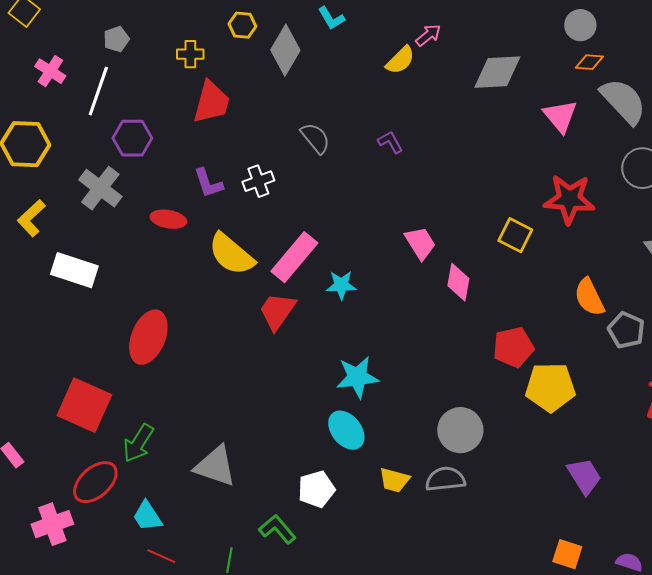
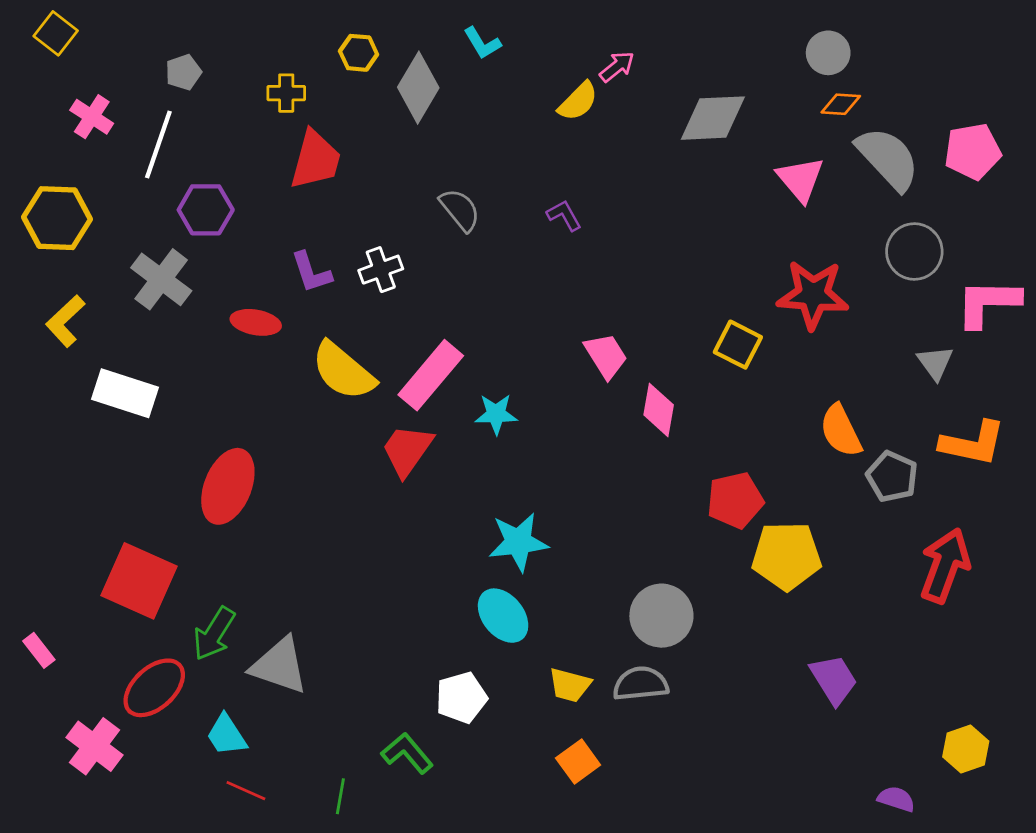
gray triangle: (215, 466) -> (279, 666), moved
pink cross: (52, 524) -> (94, 746), turned -33
orange square: (567, 554) -> (578, 761), moved, turned 36

